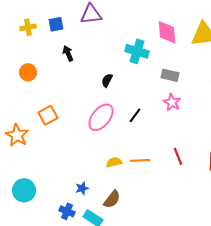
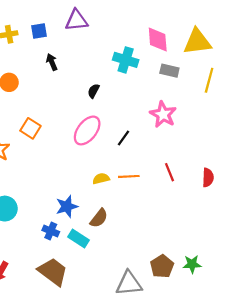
gray rectangle: (170, 75) -> (169, 71), moved
pink star: (172, 102) -> (163, 114), size x1.4
orange square: (48, 115) -> (30, 128), turned -30
black line: (135, 115) -> (123, 138), moved
blue star: (82, 188) -> (67, 206), size x1.5

